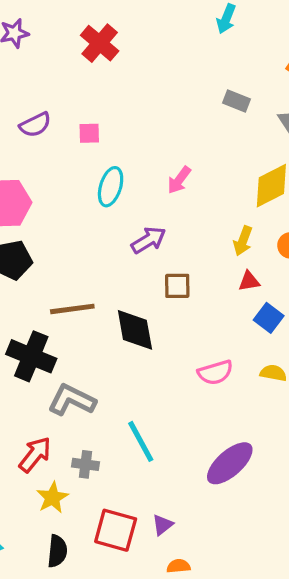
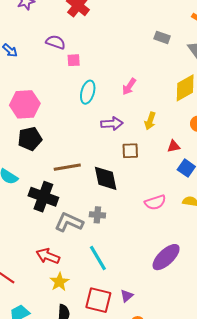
purple semicircle: (35, 125) -> (56, 42), moved, turned -132
purple arrow: (149, 240) -> (112, 124), turned 30
yellow arrow: (243, 241) -> (150, 121), moved
cyan line: (141, 441) -> (98, 258), moved
red arrow: (35, 454) -> (48, 256), turned -105
gray cross: (85, 464) -> (97, 215), moved

